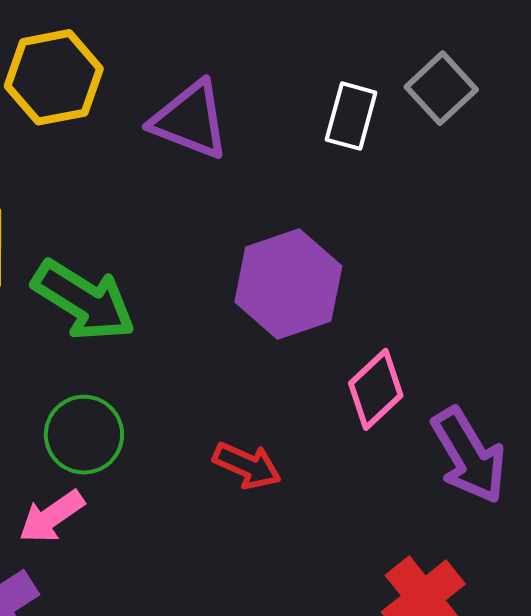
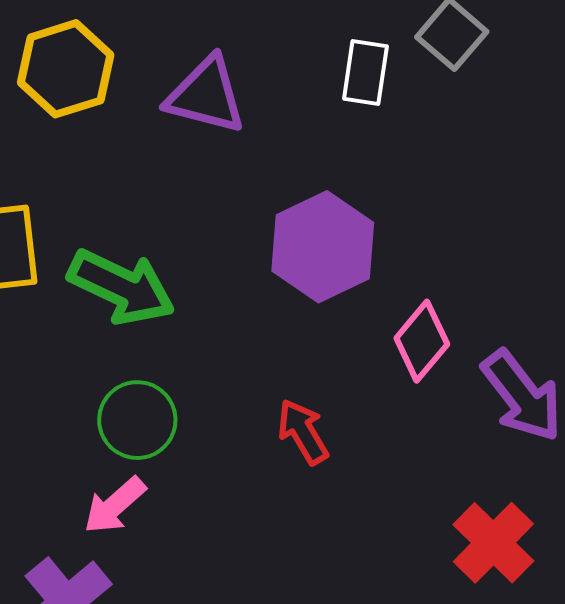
red arrow: (247, 465) -> (303, 432), turned -138

